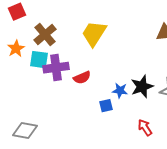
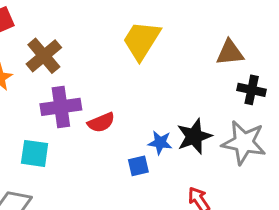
yellow trapezoid: (94, 34) -> (141, 40), moved
cyan square: (39, 60) -> (35, 153), moved

